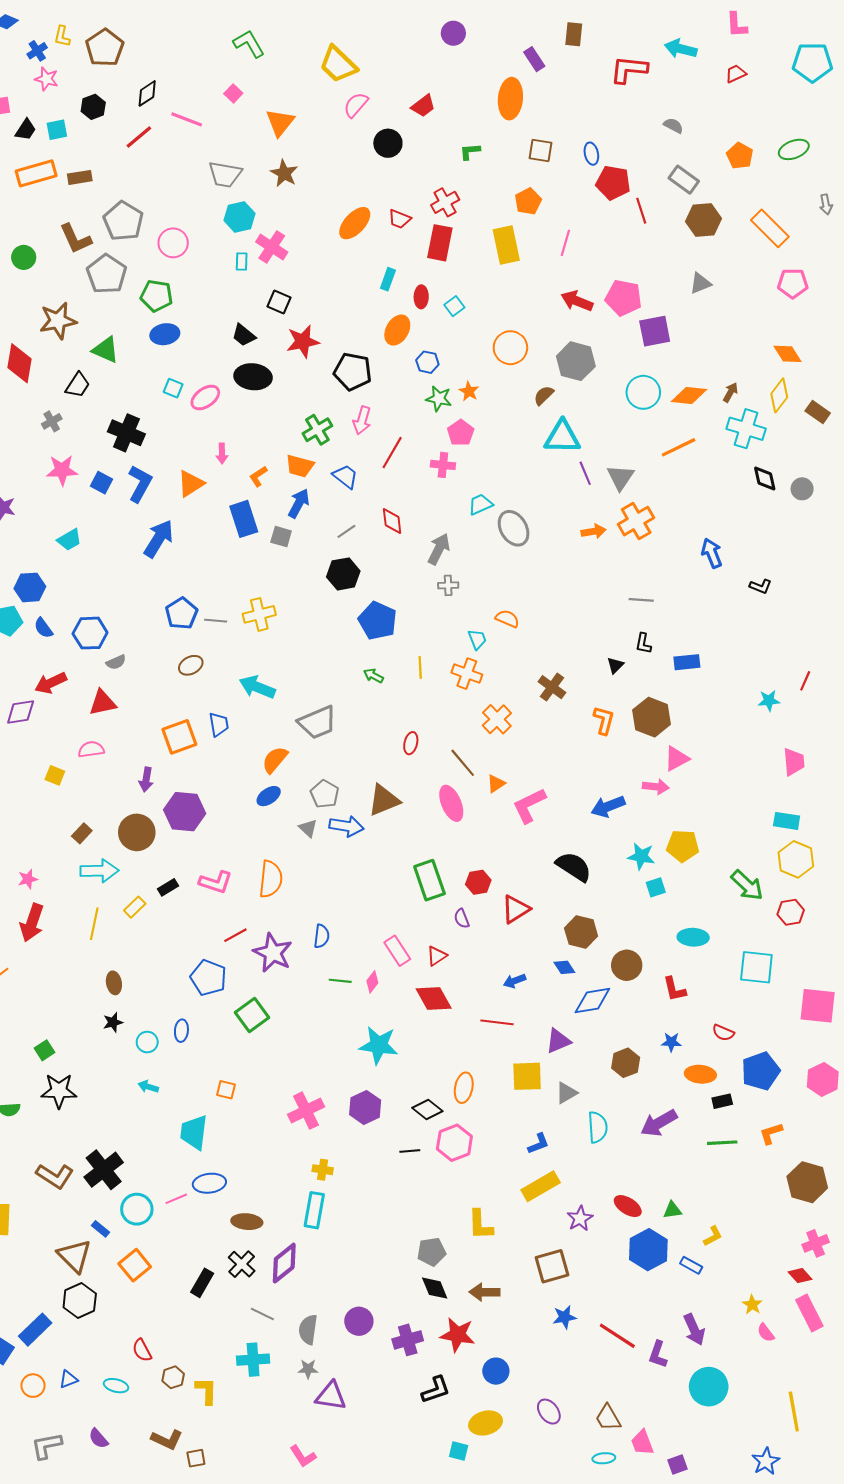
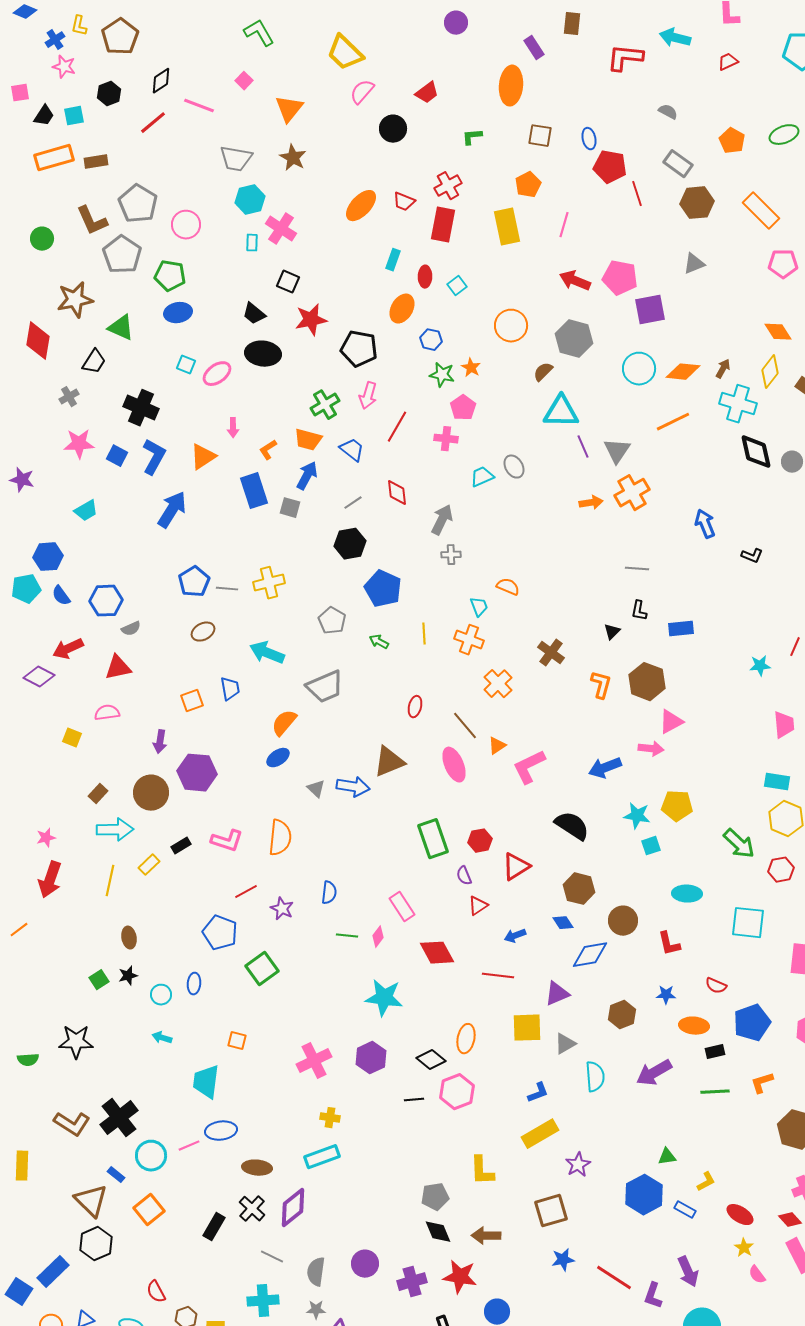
black diamond: (765, 478) -> (756, 452), size x1.4
gray ellipse: (514, 528) -> (514, 467), moved, size x0.7
purple diamond: (21, 712) -> (39, 677), turned 36
orange square: (179, 737) -> (192, 701), size x0.7
gray pentagon: (325, 794) -> (332, 621), moved
purple star: (273, 953) -> (282, 909), size x0.6
red triangle: (437, 956) -> (478, 906), moved
green square: (44, 1050) -> (99, 980), moved
red ellipse: (628, 1206) -> (740, 1215), moved
cyan rectangle: (314, 1210) -> (322, 1157), turned 60

